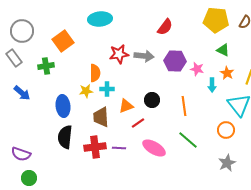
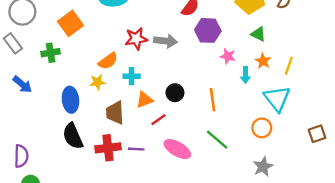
purple hexagon: (175, 61) -> (208, 30), moved
orange semicircle: (95, 73) -> (108, 61), turned 54
cyan cross: (107, 89) -> (132, 76), moved
black semicircle: (65, 137) -> (73, 136), turned -30
purple semicircle: (21, 154) -> (21, 156), turned -108

